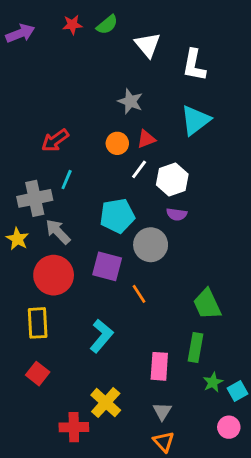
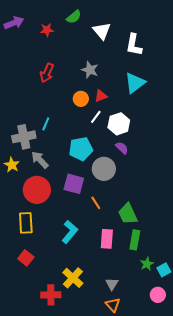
red star: (72, 25) -> (47, 30), moved
red arrow: (55, 140) -> (47, 73), moved, turned -30
purple semicircle: (177, 214) -> (122, 148), turned -144
green trapezoid: (207, 304) -> (128, 214), moved
pink rectangle: (159, 366) -> (107, 239), moved

